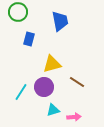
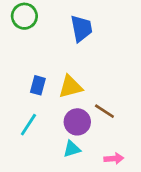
blue rectangle: (29, 39) -> (38, 85), moved
purple circle: (44, 87) -> (77, 122), moved
pink arrow: (74, 117) -> (114, 159), moved

